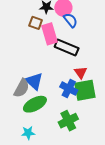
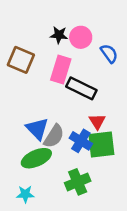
blue semicircle: (70, 20) -> (109, 54), moved
brown square: (36, 23) -> (21, 60), moved, size x1.5
pink rectangle: (49, 34) -> (61, 70), turned 30
gray semicircle: (22, 88) -> (54, 136), moved

